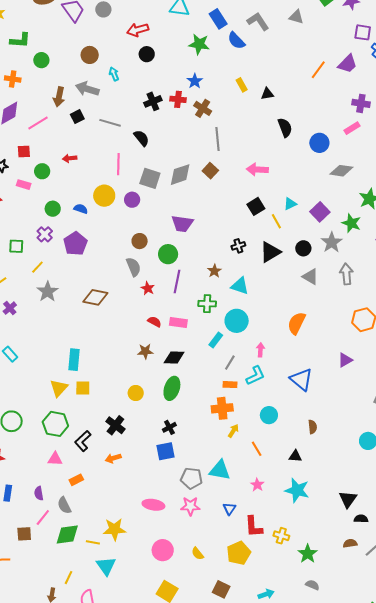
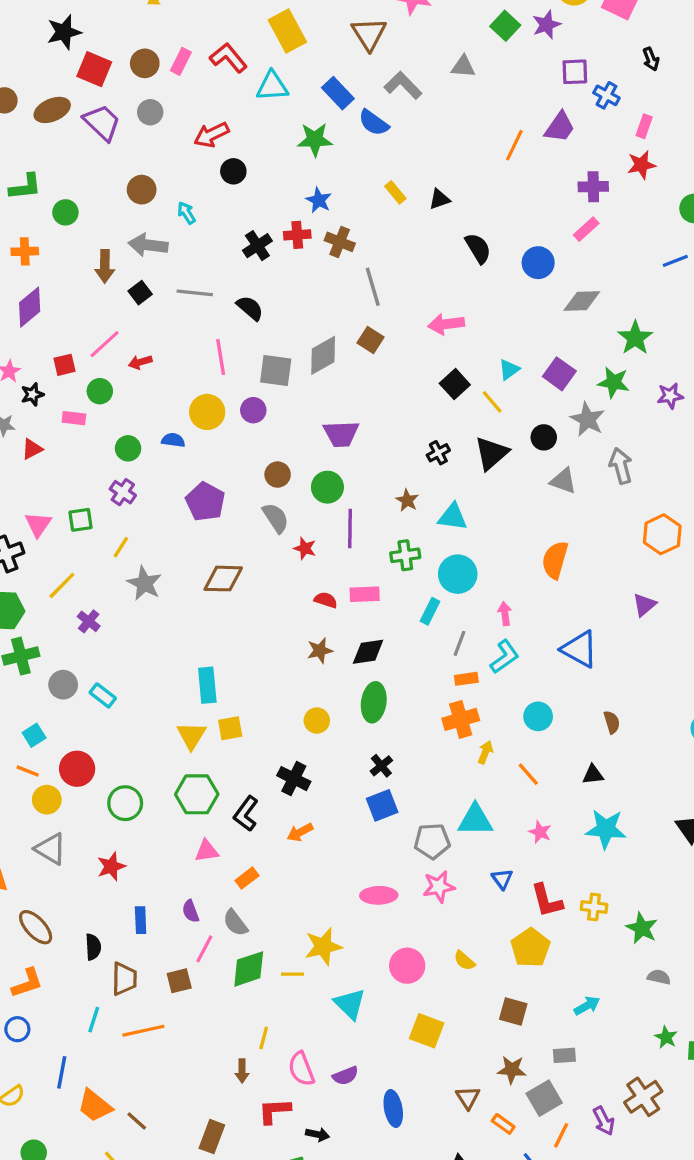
pink line: (38, 123) -> (105, 344), moved
purple pentagon: (75, 244) -> (205, 502), moved
cyan triangle: (106, 566) -> (350, 1004), moved

